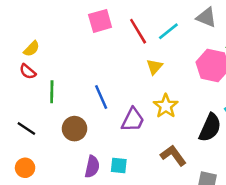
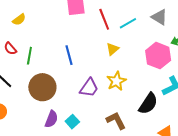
red semicircle: (28, 72) -> (10, 49), moved
blue line: (101, 97) -> (69, 55), moved
brown circle: (75, 129) -> (42, 87), size x1.4
cyan square: (119, 165) -> (72, 122), turned 32

